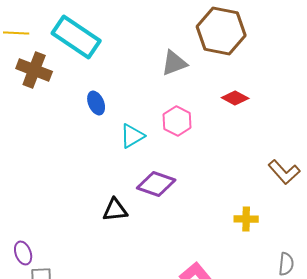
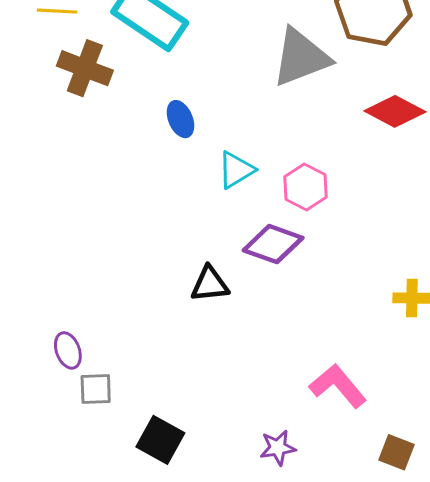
gray triangle: (174, 63) -> (301, 57), size x1.5
red diamond: (235, 98) -> (395, 111), size x1.4
pink hexagon: (177, 121) -> (305, 187), moved

